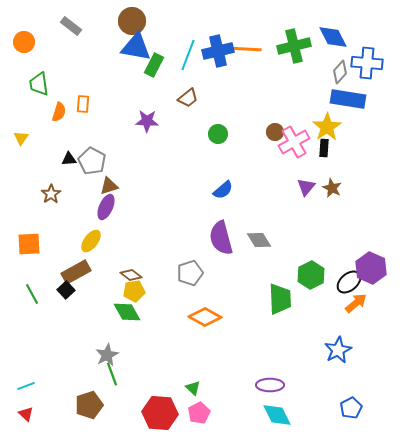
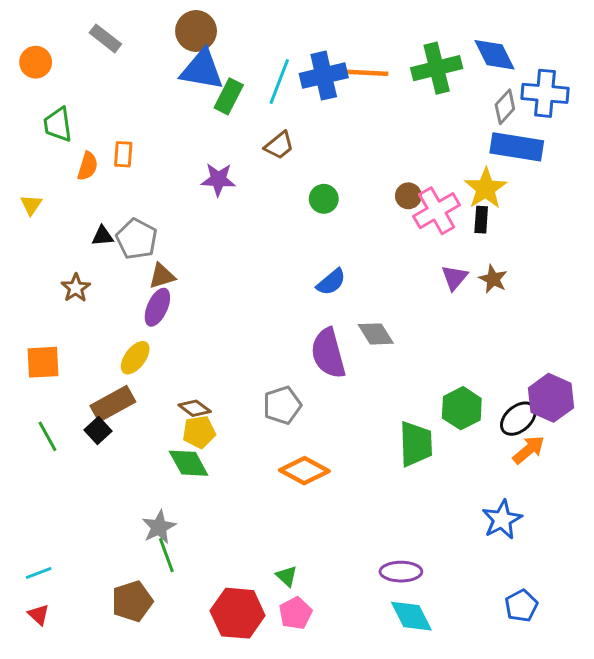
gray diamond: (259, 240) -> (376, 334), moved

